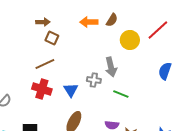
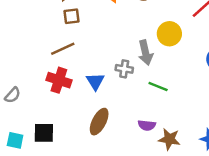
brown square: (52, 38) -> (72, 16), turned -32
yellow circle: (130, 40) -> (169, 34), moved

